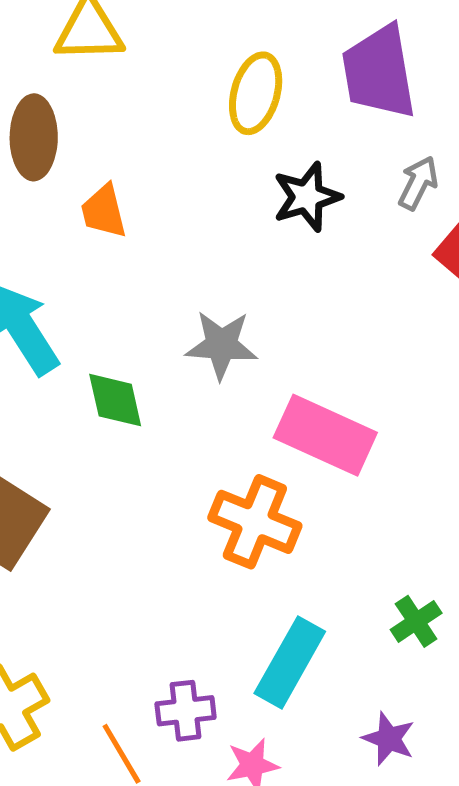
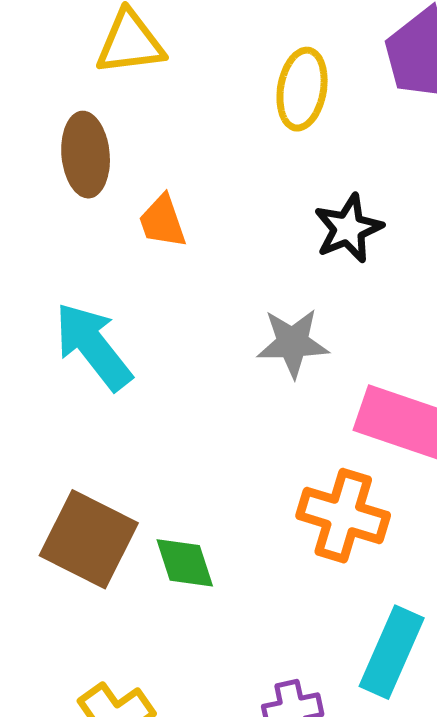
black star: (307, 197) -> (348, 229), moved
green diamond: (115, 400) -> (185, 563), moved

